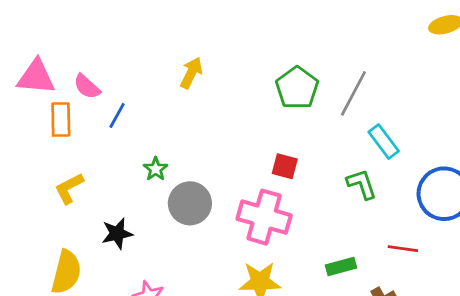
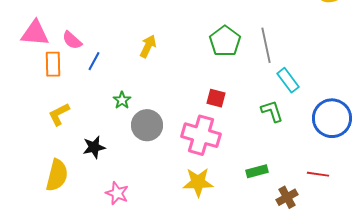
yellow arrow: (191, 73) -> (148, 46), moved
gray line: (353, 93) -> (266, 45), turned -40
red line: (403, 249) -> (318, 174), moved

